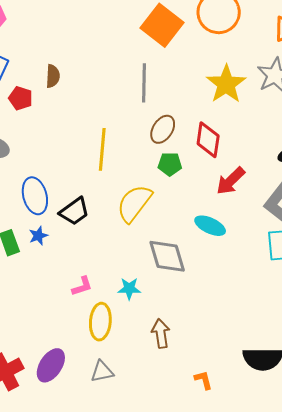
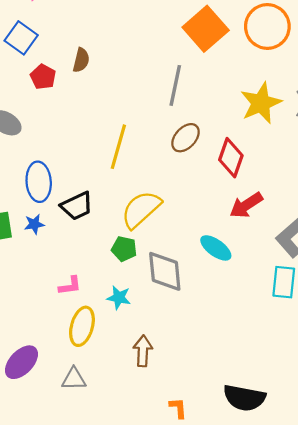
green pentagon: (170, 164) -> (124, 249), moved

